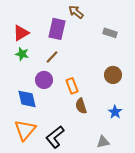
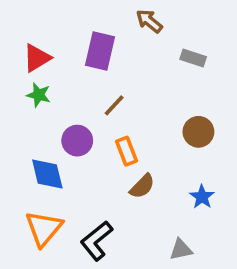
brown arrow: (76, 12) -> (149, 21), moved
brown line: (52, 57) -> (114, 105), moved
brown semicircle: (81, 106) -> (142, 186), turned -119

